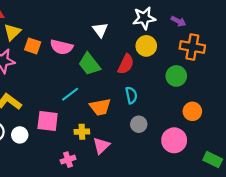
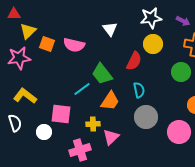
green trapezoid: (89, 64) -> (102, 74), moved
orange trapezoid: (100, 107) -> (110, 101), turned -45
gray circle: (139, 124) -> (146, 117), size x1.5
white circle: (20, 135) -> (44, 132), moved
pink cross: (68, 160) -> (80, 150), size x1.5

